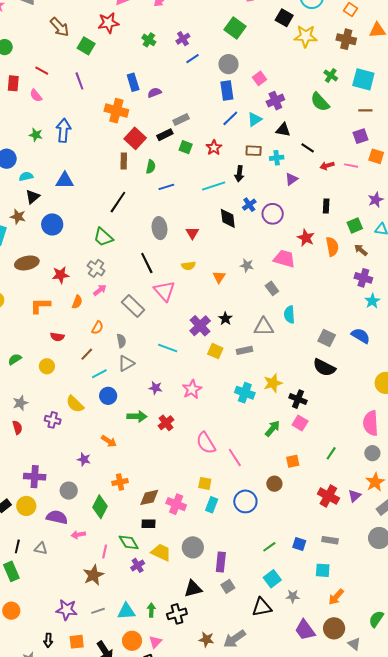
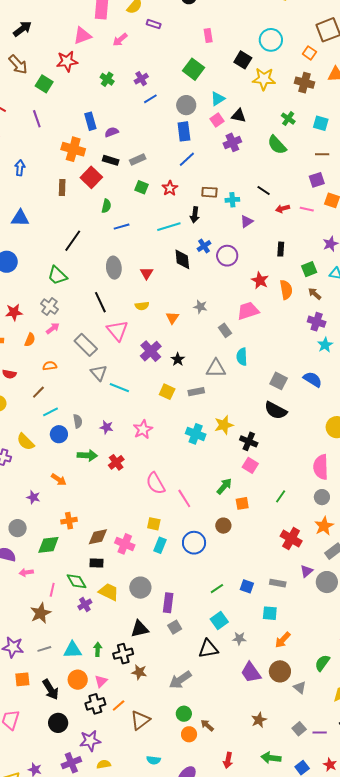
cyan square: (363, 79) -> (321, 123), size x0.7
cyan triangle: (255, 119) -> (218, 99), moved
blue arrow: (63, 130) -> (20, 168), size x0.7
black triangle: (283, 130) -> (239, 116), moved
black rectangle: (165, 135) -> (111, 160), moved, turned 42
brown rectangle: (124, 161) -> (62, 188), moved
pink trapezoid: (284, 259) -> (248, 311), moved, turned -35
purple cross: (200, 326) -> (151, 351), moved
orange semicircle: (97, 328) -> (50, 366), turned -128
gray semicircle: (121, 341) -> (78, 421), moved
gray triangle: (126, 363) -> (99, 373), moved, turned -42
green arrow: (273, 428) -> (224, 486), moved
red cross: (328, 496) -> (291, 539), moved
purple triangle: (355, 496) -> (307, 571), moved
green diamond: (100, 507) -> (48, 545), turned 55
brown star: (206, 639) -> (139, 672), moved

